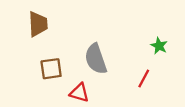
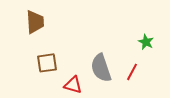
gray semicircle: (96, 59) -> (101, 68), moved

